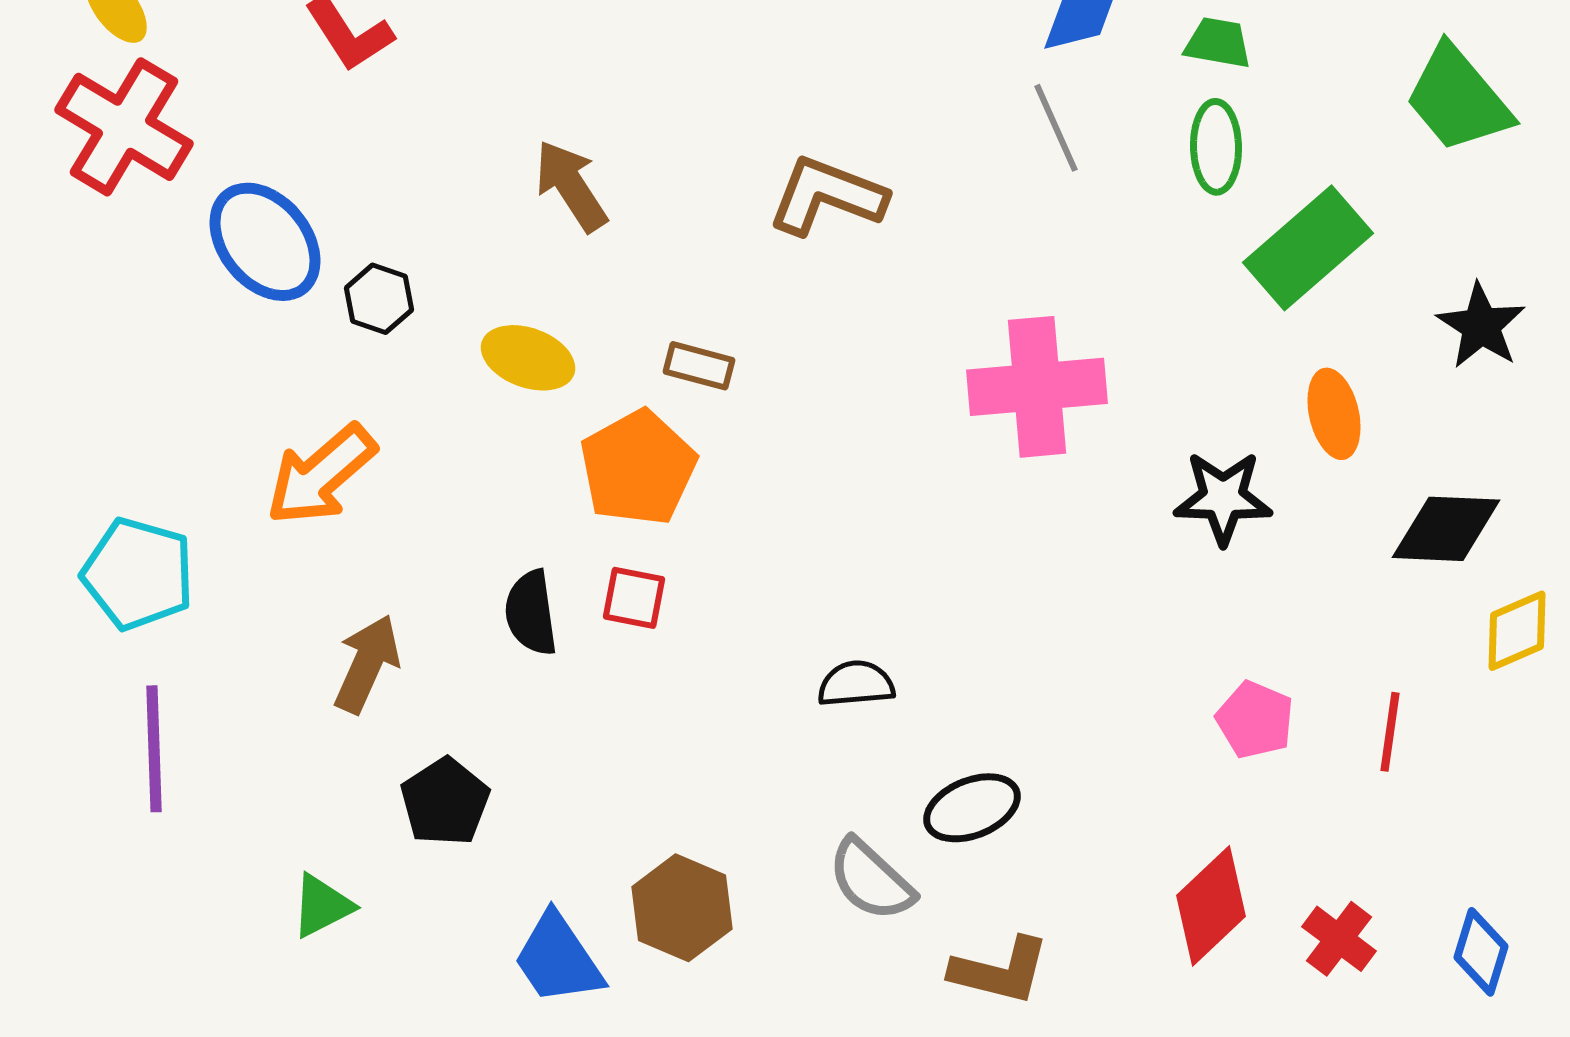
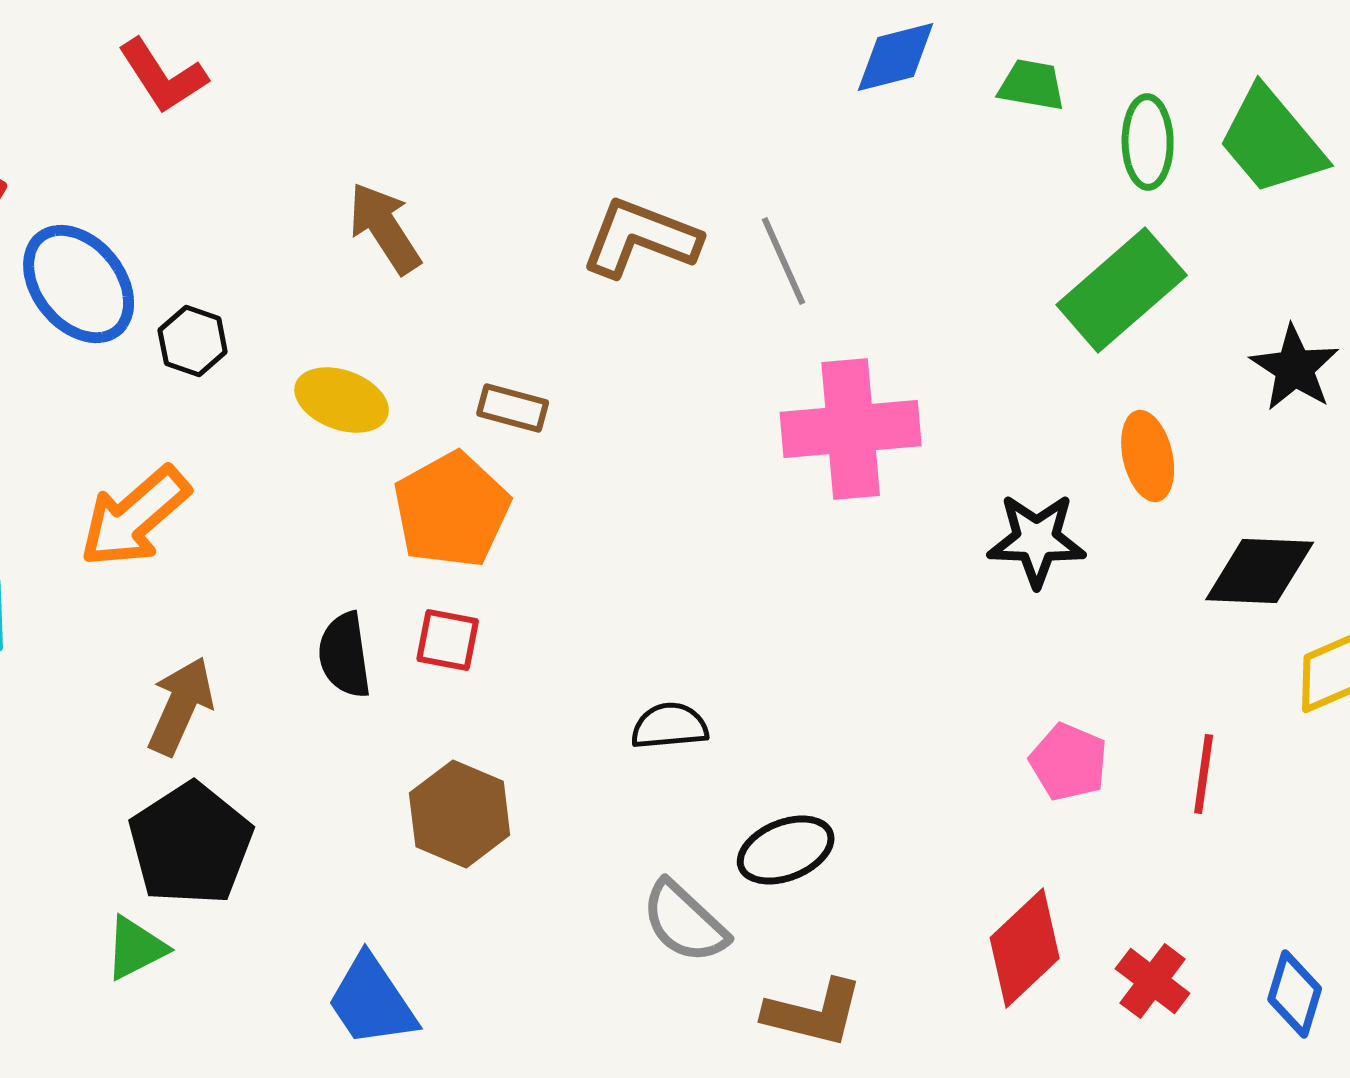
gray line: (1056, 128) -> (784, 261), moved
green ellipse: (1216, 147) -> (1148, 142), moved
black pentagon: (445, 802) -> (191, 844), moved, size x1.4
brown hexagon: (682, 908) -> (460, 814), moved

